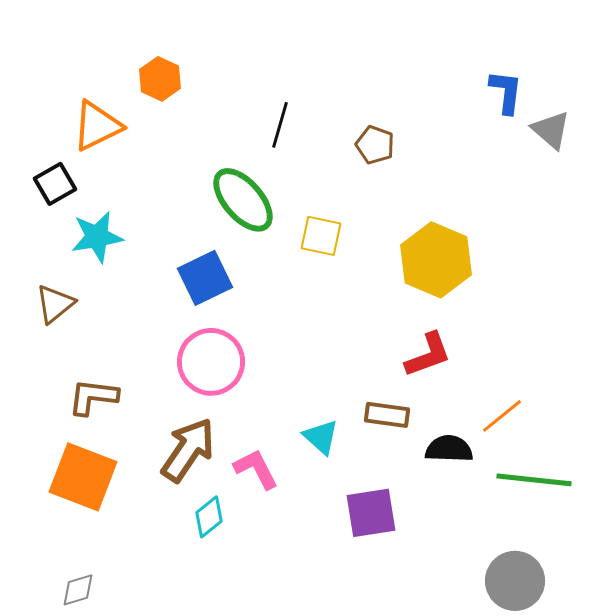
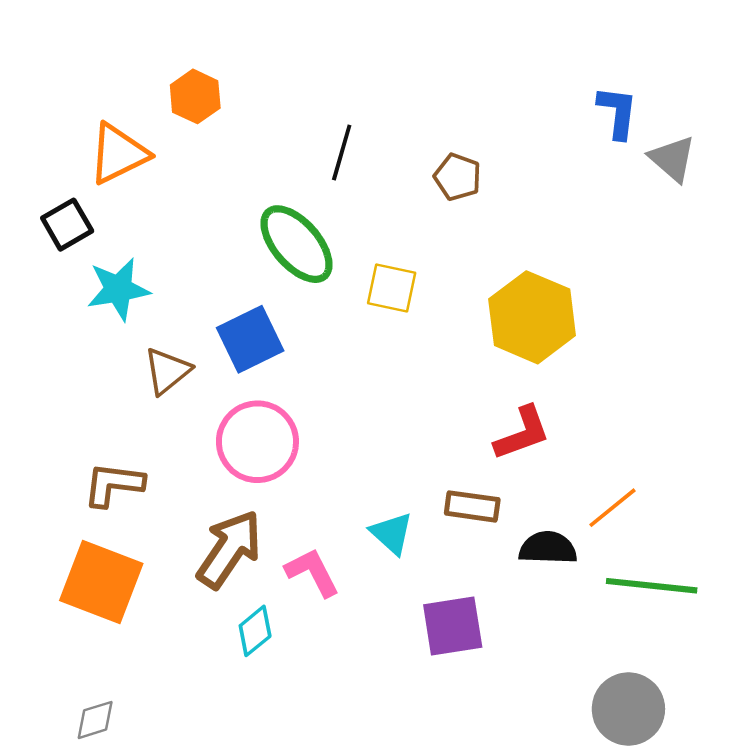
brown triangle: (55, 304) -> (167, 371), moved

